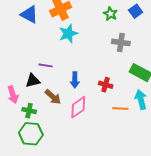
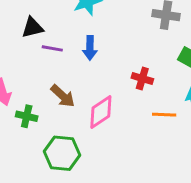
blue arrow: (75, 80) -> (90, 48), moved
black triangle: (33, 81) -> (32, 28), moved
green hexagon: (31, 134) -> (62, 153), moved

